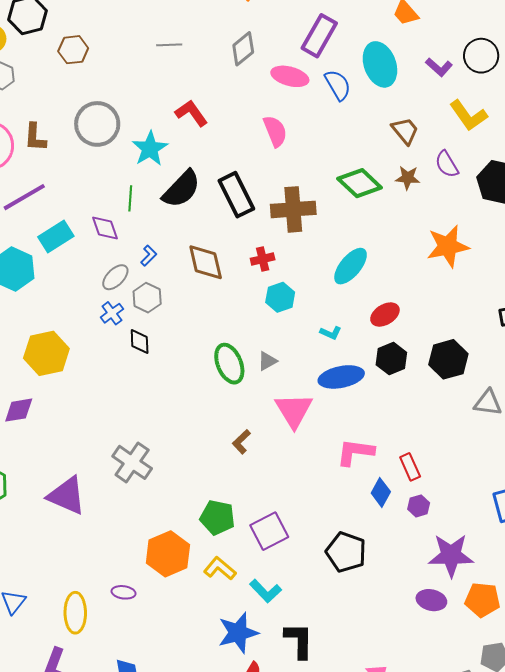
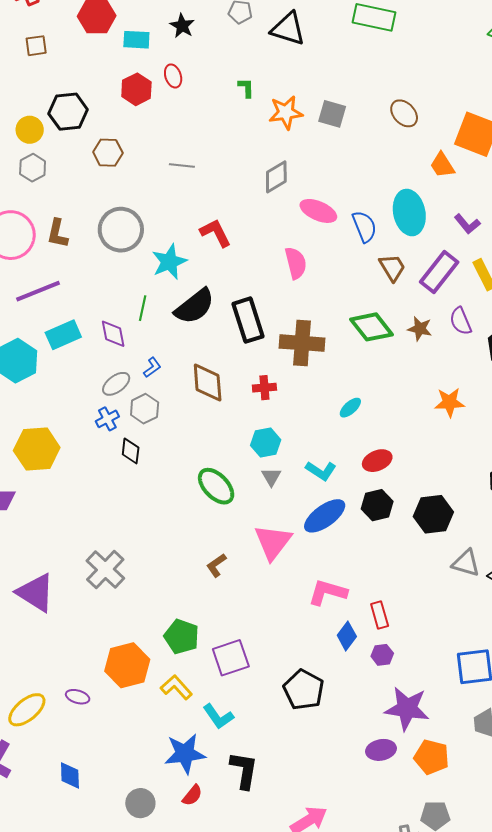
purple rectangle: (319, 36) -> (439, 272), moved
gray line: (169, 45) -> (182, 166), moved
brown trapezoid: (405, 131) -> (392, 267), moved
orange star: (448, 246) -> (449, 402), size x0.7
cyan ellipse: (351, 266) -> (350, 408), size x0.6
cyan hexagon: (280, 297) -> (266, 443), moved
cyan L-shape: (331, 333) -> (321, 471), size x1.4
gray triangle: (267, 361) -> (271, 477), moved, turned -40
green ellipse: (229, 364) -> (216, 486), turned -30
blue ellipse: (341, 377) -> (325, 516), turned -33
purple ellipse: (431, 600) -> (381, 750), turned -32
yellow ellipse: (75, 613) -> (27, 710), turned 42

